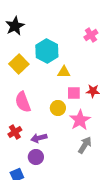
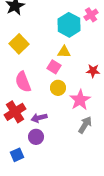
cyan hexagon: (47, 51) -> (69, 25), moved
pink square: (74, 93) -> (54, 67), moved, turned 32
red cross: (15, 132) -> (15, 112), size x1.5

